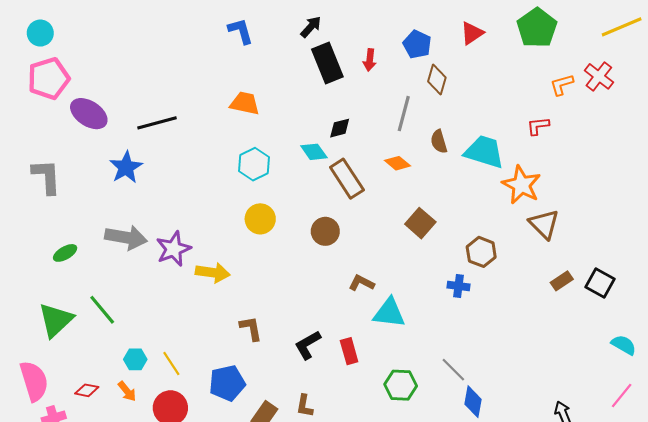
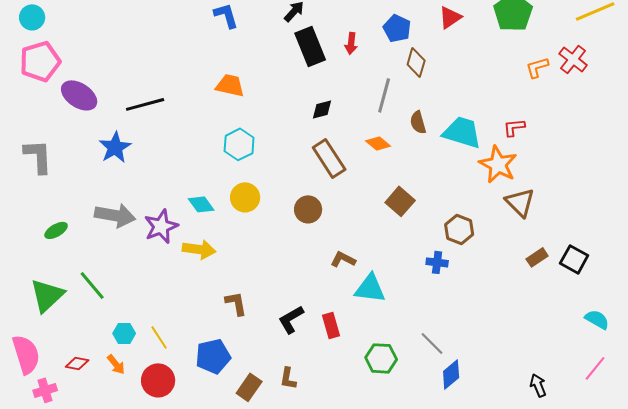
red L-shape: (538, 126) -> (514, 127), moved
cyan diamond: (314, 152) -> (201, 204), moved
blue diamond: (473, 402) -> (451, 374), turned 40

